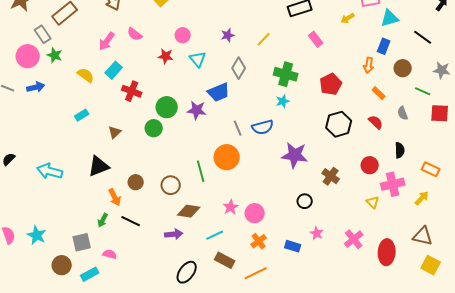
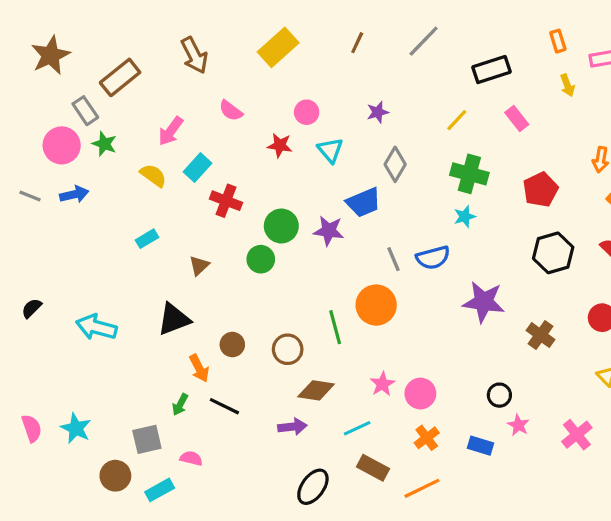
yellow arrow: (348, 18) -> (567, 85), turned -80
yellow line: (264, 39) -> (457, 120), moved
pink arrow: (107, 41) -> (171, 131), moved
black circle: (305, 201) -> (499, 395), moved

